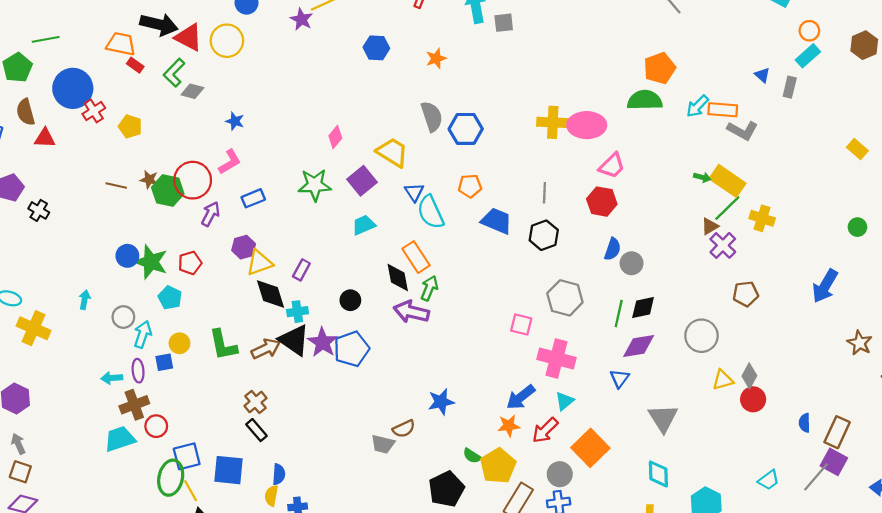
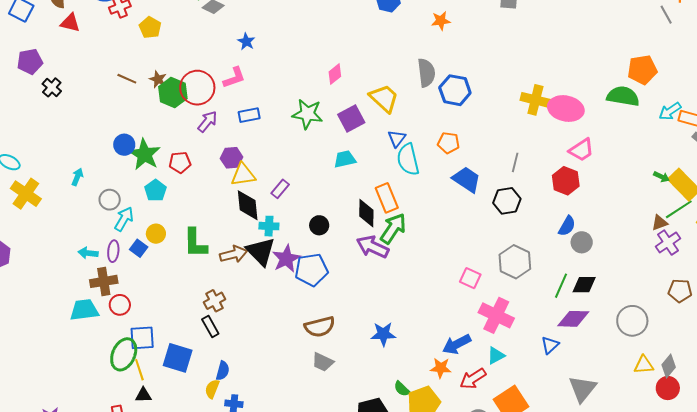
green arrow: (429, 288) -> (393, 228), size x1.4
blue square: (164, 362) -> (139, 248), turned 36
brown semicircle: (404, 429) -> (320, 327), moved, size x1.4

